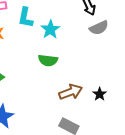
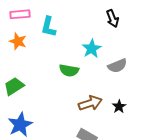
gray semicircle: (99, 28) -> (117, 66), moved
cyan star: (50, 29) -> (92, 49), moved

